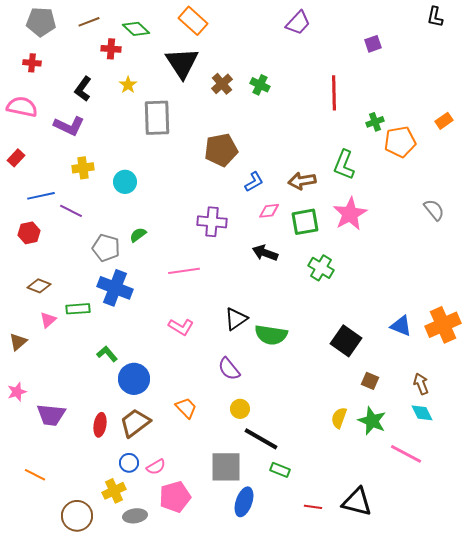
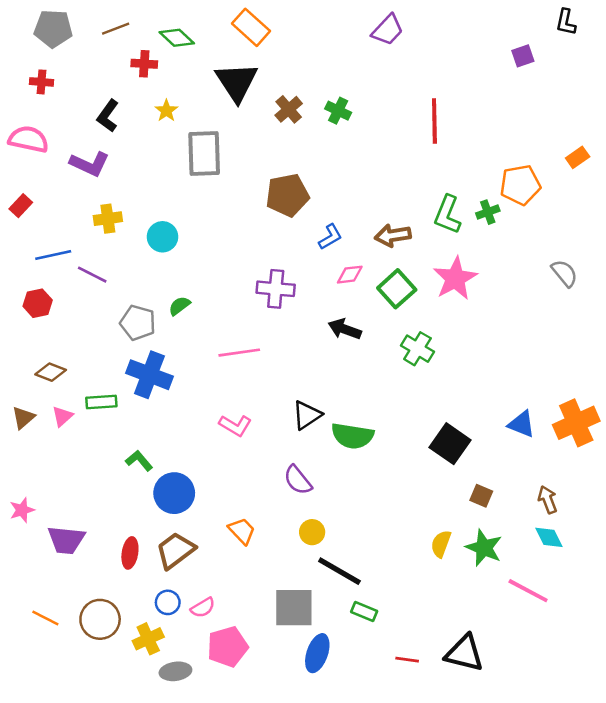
purple square: (373, 44) -> (523, 56), moved
green cross: (375, 122) -> (488, 212), moved
green square: (305, 222) -> (397, 289), turned -32
brown triangle: (18, 342) -> (23, 418), moved
brown circle: (77, 516) -> (100, 619), moved

